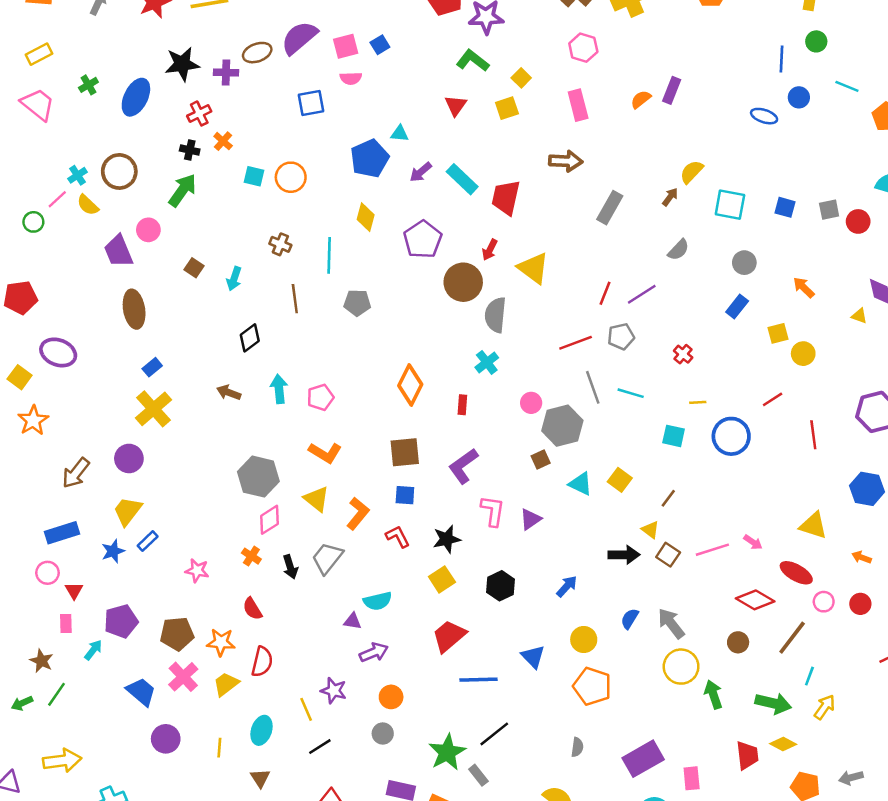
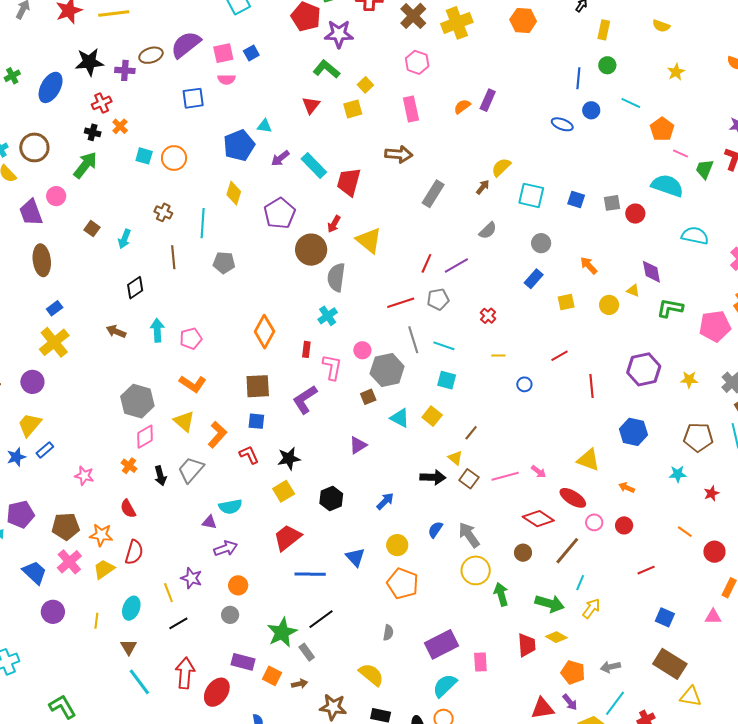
yellow circle: (803, 354) -> (609, 305), moved
cyan square: (674, 436) -> (447, 380), moved
blue circle: (731, 436) -> (524, 384), size x0.5
pink L-shape: (493, 511) -> (332, 367), moved

